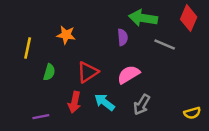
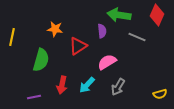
yellow line: (28, 48) -> (12, 37), moved
green semicircle: (49, 72) -> (41, 60), size x1.6
red triangle: (88, 72) -> (78, 46), moved
cyan arrow: (104, 102) -> (87, 85), turned -84

